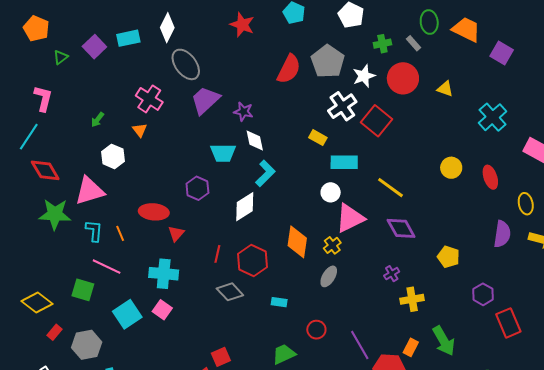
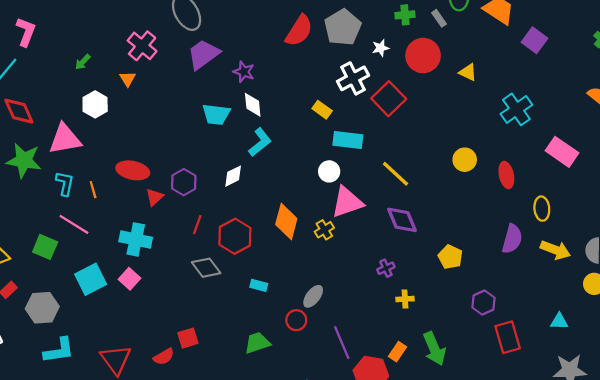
white star: (364, 76) -> (381, 48), size x0.7
purple hexagon: (197, 188) -> (184, 182), moved
white diamond: (245, 207) -> (233, 176), size x0.7
gray ellipse: (329, 276) -> (313, 296), moved
yellow cross: (412, 299) -> (405, 299), size x0.7

